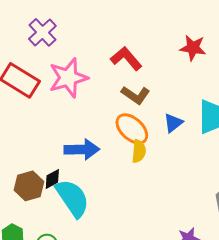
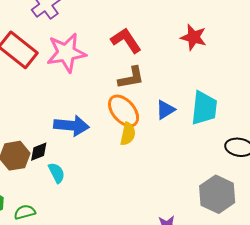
brown L-shape: (136, 95) -> (131, 78), turned -52
cyan semicircle: (72, 198) -> (57, 173), size x0.5

